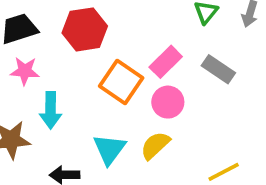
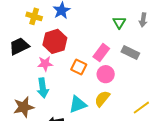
pink star: (25, 71) -> (45, 64), moved
orange square: (121, 82) -> (79, 67), size x0.7
cyan triangle: (109, 149) -> (78, 104), turned 42

